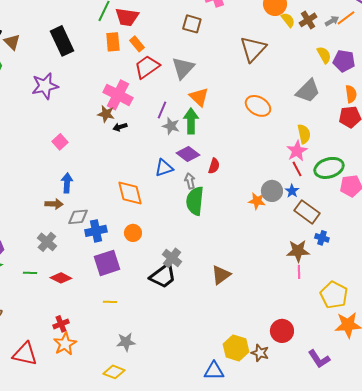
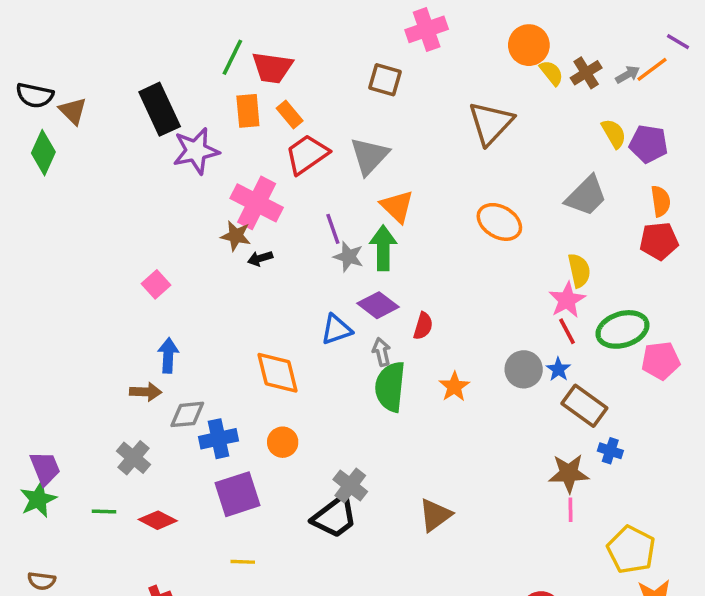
purple star: (45, 86) -> (196, 151), moved
purple line: (162, 110) -> (333, 229), turned -42
orange star: (257, 201) -> (454, 387), moved, turned 30

